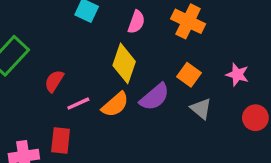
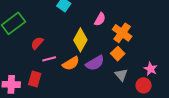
orange cross: (188, 21) -> (122, 33), moved
pink semicircle: (136, 22) -> (100, 19), moved
pink star: (237, 75) -> (151, 69), moved
red circle: (255, 118) -> (144, 85), moved

